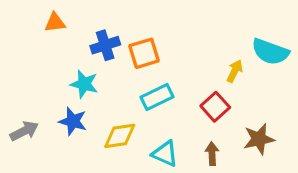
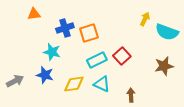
yellow arrow: (235, 71) -> (145, 19), moved
red square: (215, 107) -> (122, 56), moved
brown star: (259, 139) -> (164, 66), moved
cyan triangle: (165, 154) -> (102, 84), moved

